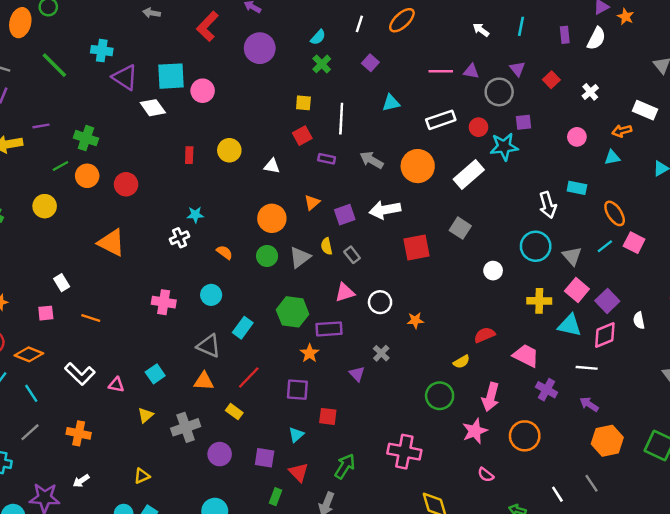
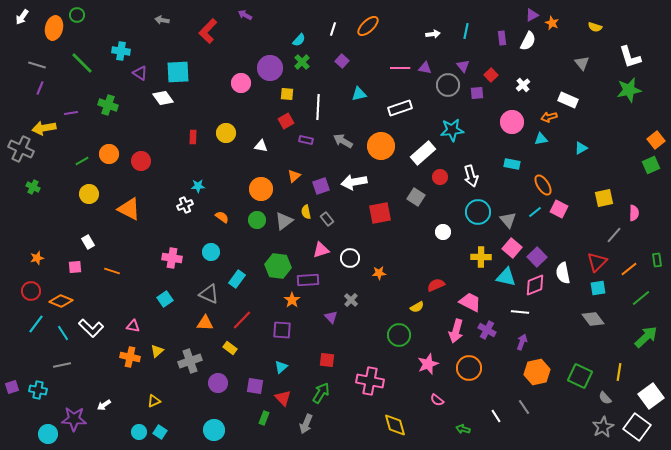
white arrow: (481, 30) -> (433, 34), turned 136
purple circle: (260, 48) -> (270, 68), moved
purple triangle: (125, 77) -> (140, 73), size x0.7
pink circle: (203, 91) -> (241, 83), moved
purple square: (523, 122) -> (477, 93), moved
red circle: (478, 127) -> (440, 177), moved
pink circle: (577, 137) -> (512, 122), size x1.5
green cross: (86, 138) -> (108, 105), moved
green line: (60, 166) -> (82, 161), moved
white arrow: (548, 205) -> (471, 176), moved
yellow circle: (45, 206) -> (89, 194), moved
white semicircle: (639, 320) -> (563, 273), size x1.5
white L-shape: (80, 374) -> (91, 328), moved
cyan square: (155, 374) -> (165, 299), moved
pink arrow: (491, 397) -> (456, 331), moved
purple arrow: (589, 404) -> (522, 342), turned 77
red square: (328, 416) -> (327, 360), moved
gray line: (30, 432) -> (62, 365), turned 30
orange cross: (79, 433) -> (130, 357), moved

